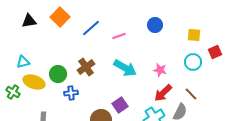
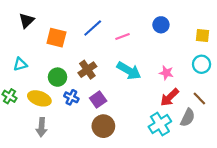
orange square: (60, 17) -> (56, 38), moved, turned -30
black triangle: (29, 21) -> (27, 21), turned -35
yellow ellipse: (34, 82) -> (39, 98), moved
blue cross: (71, 93) -> (71, 97), turned 32
purple square: (120, 105) -> (98, 99), moved

